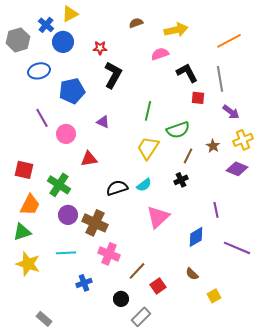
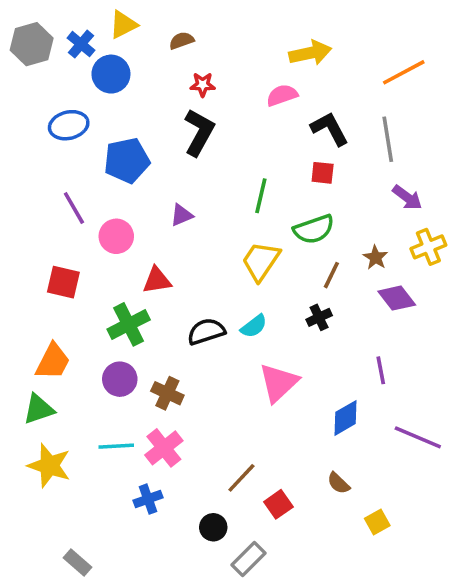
brown semicircle: (136, 23) -> (182, 41), moved
gray hexagon: (18, 40) -> (32, 44), moved
red star: (100, 48) -> (203, 85), moved
red square: (198, 98) -> (323, 173), moved
purple triangle: (103, 122) -> (182, 215), turned -48
purple diamond: (237, 169) -> (397, 298), moved, turned 30
red square: (24, 170) -> (63, 282), moved
green cross: (59, 185) -> (129, 324), moved, turned 30
brown cross: (95, 223) -> (167, 393), size x0.7
pink cross: (109, 254) -> (164, 448), moved, turned 30

